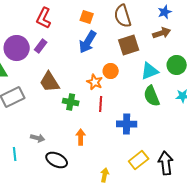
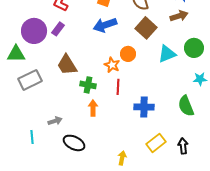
blue arrow: (88, 42) -> (105, 25), turned 40
brown square: (129, 45) -> (146, 28), turned -30
green semicircle: (152, 96) -> (186, 106), moved
orange arrow: (81, 137) -> (93, 108), moved
gray arrow: (38, 138) -> (55, 121), turned -32
black arrow: (166, 163) -> (183, 146), size x0.7

